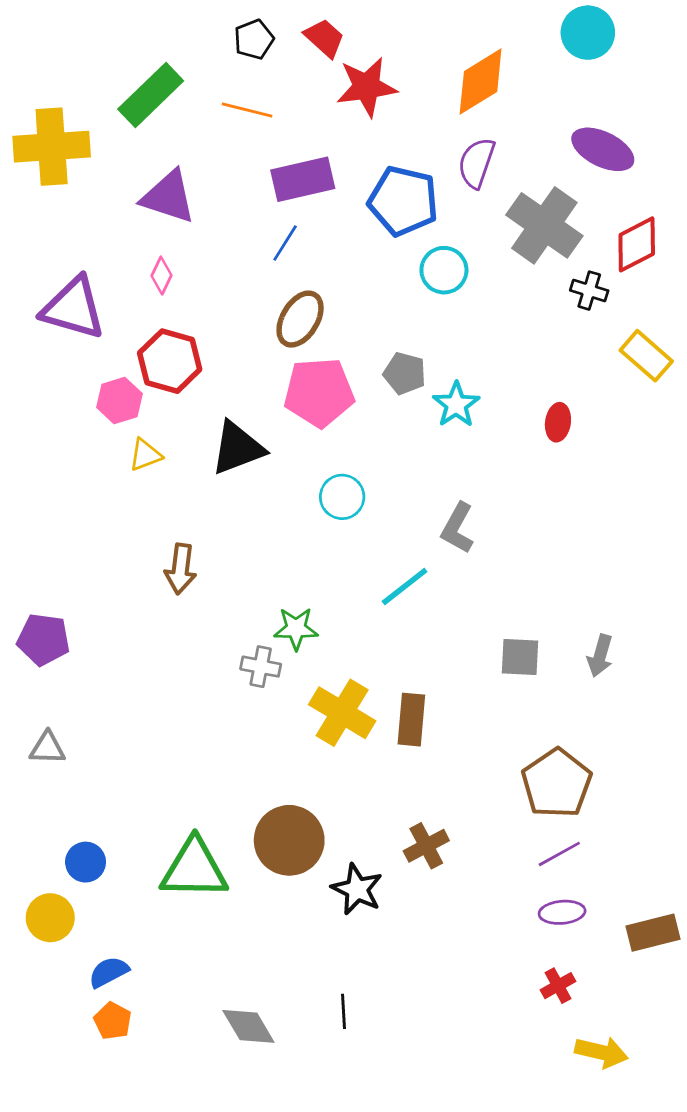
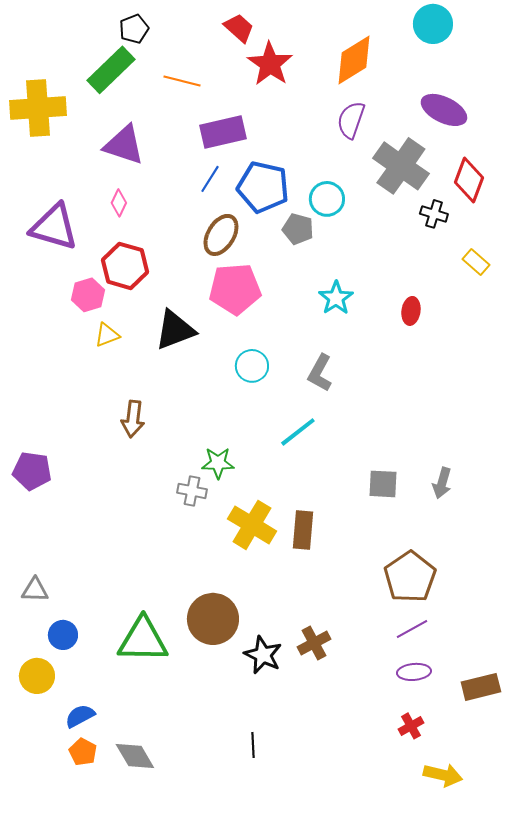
black pentagon: (254, 39) -> (134, 29), moved
red star: (367, 87) -> (270, 64), turned -30
blue pentagon: (403, 201) -> (263, 187), moved
red diamond: (637, 244) -> (469, 180), turned -42
yellow rectangle: (646, 356) -> (476, 262), size x0.7
gray pentagon: (405, 373) -> (298, 229), moved
gray L-shape: (458, 528) -> (320, 373), moved
gray triangle: (48, 748) -> (35, 590), moved
brown cross: (426, 846) -> (314, 643), moved
gray diamond: (248, 1026) -> (135, 756), moved

